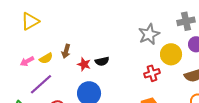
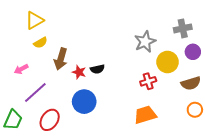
yellow triangle: (30, 21) -> (34, 20), moved
brown arrow: (66, 51) -> (61, 59), size x1.5
yellow semicircle: (46, 58) -> (40, 43), moved

